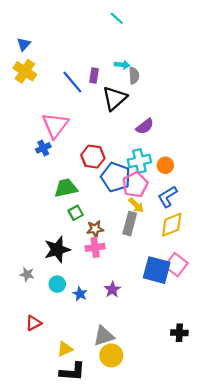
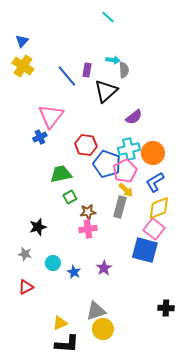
orange circle: (165, 165) -> (153, 153), size x1.5
black star: (57, 250) -> (38, 227), moved, size x0.7
pink square: (176, 265) -> (154, 229), moved
red triangle: (33, 323) -> (26, 287), moved

